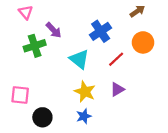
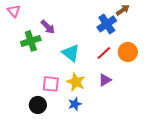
pink triangle: (26, 12) -> (14, 11), moved
blue cross: (101, 31) -> (107, 24), moved
orange circle: (143, 42) -> (128, 52), moved
pink square: (20, 95) -> (51, 84), moved

